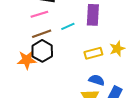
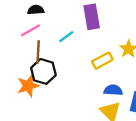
brown line: (42, 34) -> (38, 52), turned -54

